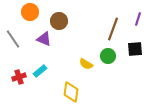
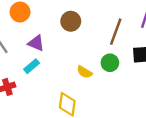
brown circle: (59, 21) -> (71, 21), moved
cyan rectangle: (40, 71) -> (32, 66), moved

